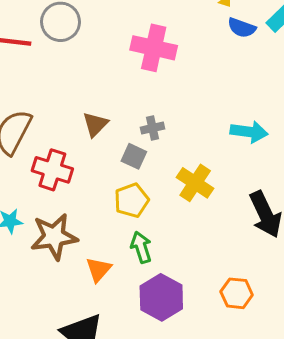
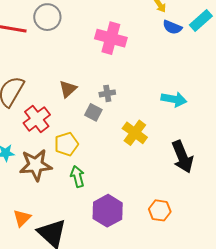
red cross: (52, 170) -> (37, 119), turned 32
yellow pentagon: (131, 200) -> (66, 144), moved
green arrow: (141, 247) -> (77, 176), moved
orange triangle: (98, 269) -> (22, 218), moved

